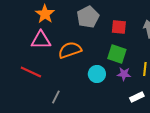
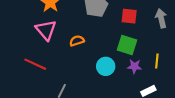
pink triangle: (41, 40) -> (46, 30), turned 50
orange semicircle: (70, 50) -> (77, 41), size x0.6

